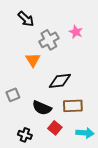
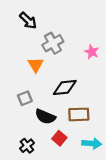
pink star: (76, 32) -> (92, 52), moved
gray square: (13, 95) -> (25, 98), moved
black cross: (25, 135) -> (27, 146), turned 32

